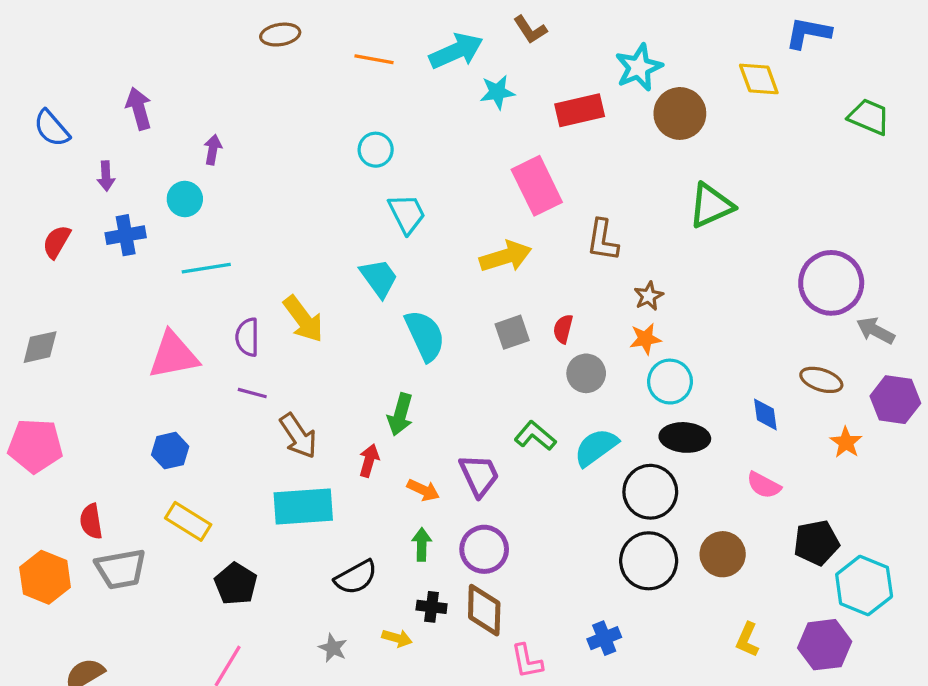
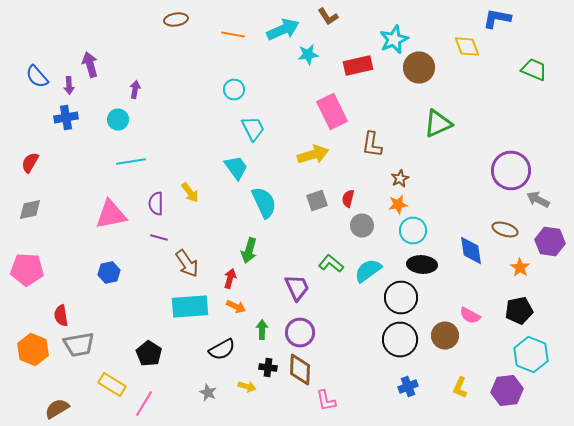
purple arrow: (106, 176) -> (69, 86), moved
blue cross: (126, 235) -> (66, 118), moved
red semicircle: (57, 242) -> (30, 162), moved
yellow arrow: (303, 319) -> (190, 192), size x0.7
blue diamond: (765, 414) -> (471, 250), size x1.4
pink semicircle: (764, 485) -> (470, 316), moved
orange arrow: (423, 490) -> (236, 306), moved
yellow rectangle: (188, 521) -> (112, 384), moved
black pentagon: (816, 543) -> (519, 310), moved
blue cross: (604, 638) -> (408, 386), moved

